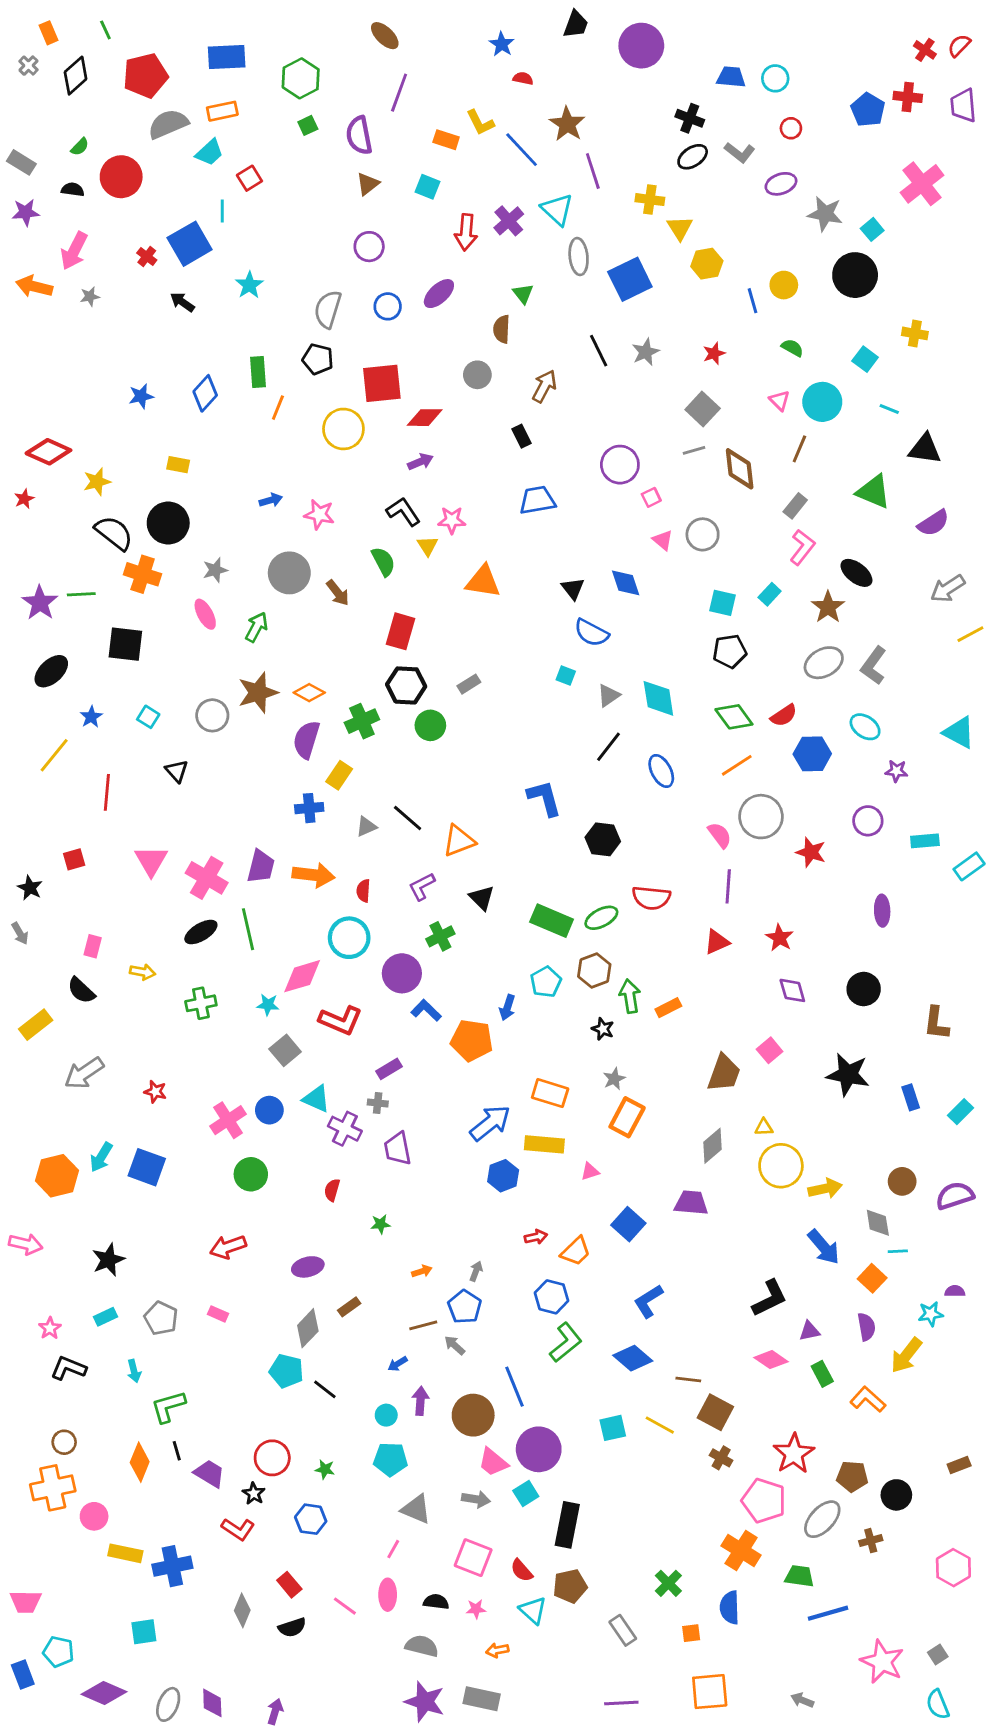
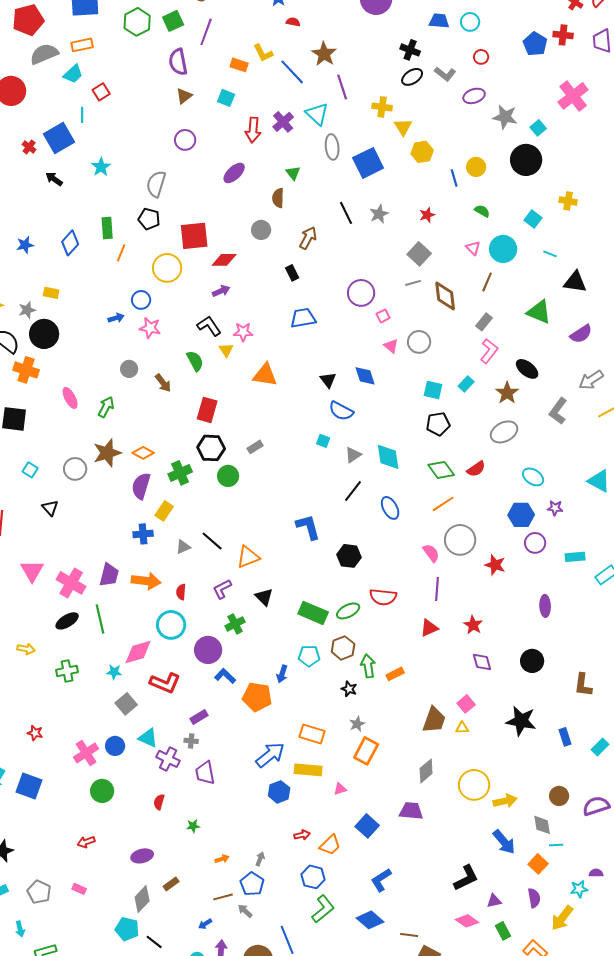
green square: (308, 125) -> (173, 21), moved, size x1.5
blue circle: (388, 306) -> (141, 300), moved
gray star: (215, 570) -> (27, 310), moved
gray circle: (289, 573) -> (129, 369), size x0.6
gray L-shape: (874, 666) -> (558, 411), moved
blue hexagon: (812, 754) -> (521, 515), moved
cyan pentagon: (546, 982) -> (309, 656), turned 30
yellow triangle: (764, 1127) -> (462, 728), moved
red arrow: (228, 1247) -> (86, 842), size x0.7

